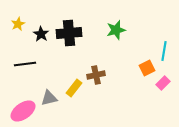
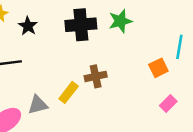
black cross: (69, 33) -> (81, 25), moved
pink rectangle: (163, 83) -> (168, 104), moved

